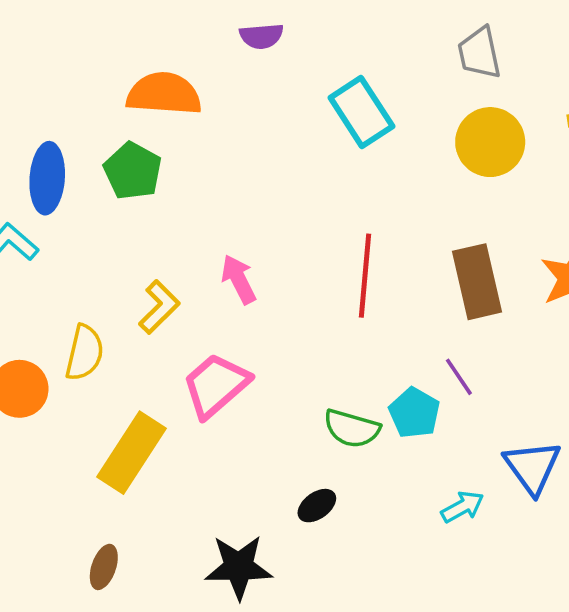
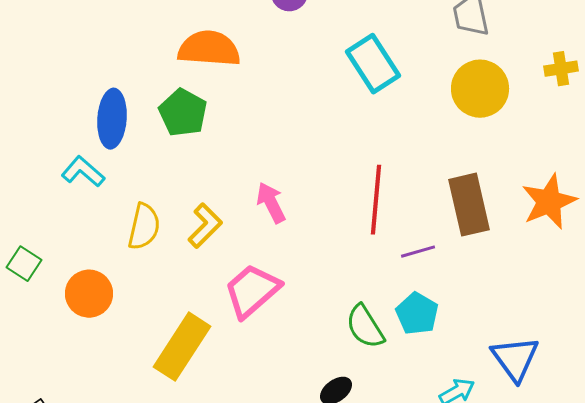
yellow semicircle: (85, 353) -> (144, 227), moved
purple line: (459, 377) -> (418, 252), moved, turned -72
green semicircle: (352, 429) -> (365, 327), turned 42

